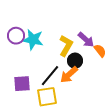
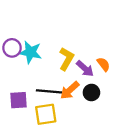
purple arrow: (86, 40) -> (85, 69), moved
black circle: (75, 61) -> (91, 93), moved
black line: (50, 76) -> (49, 91), turned 55

